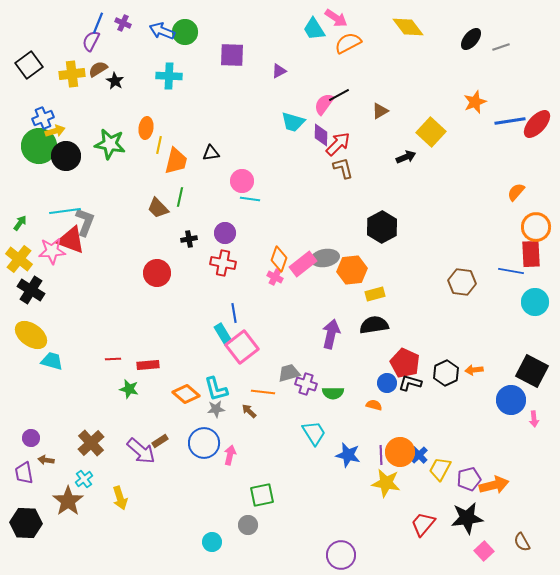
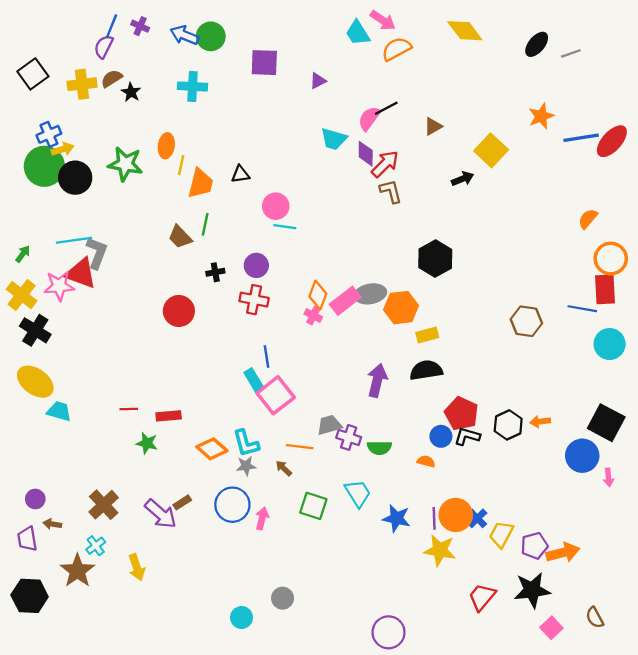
green square: (262, 495) -> (313, 506), moved, turned 30

